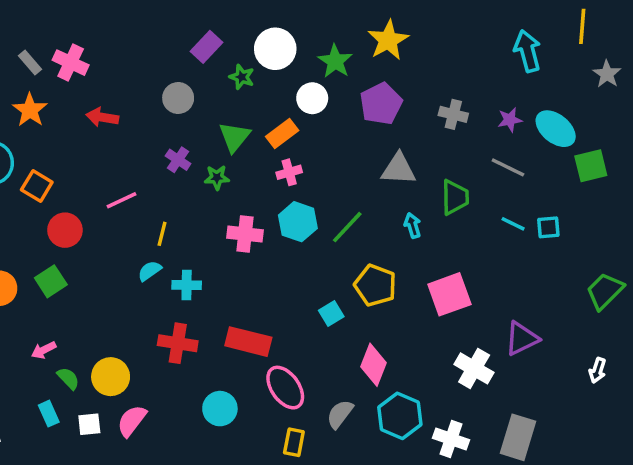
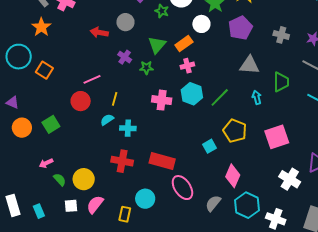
red arrow: (102, 117) -> (99, 32), moved
red circle: (65, 230) -> (81, 101), moved
cyan rectangle: (49, 414) -> (39, 211), moved
yellow rectangle: (294, 442) -> (125, 214), moved

